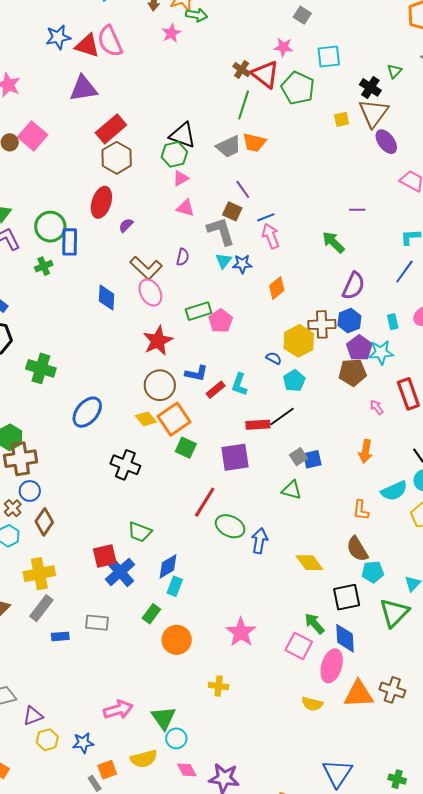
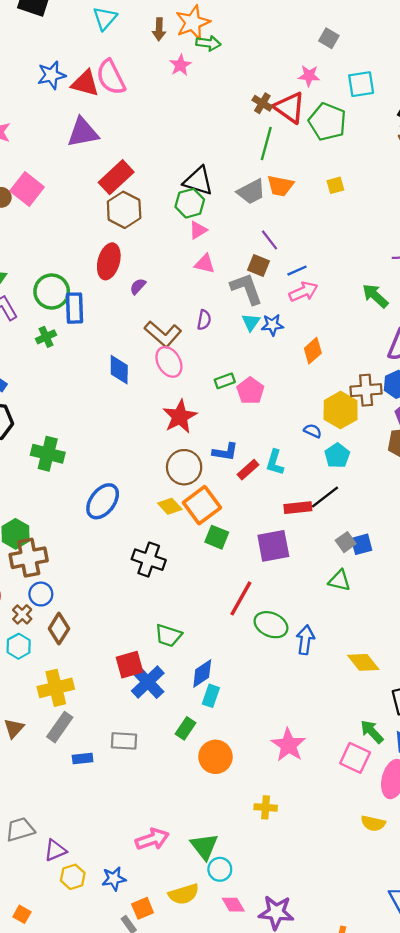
yellow square: (342, 119) -> (335, 185), moved
pink arrow: (271, 236) -> (303, 292), turned 90
green rectangle: (199, 311) -> (225, 381), size x0.7

